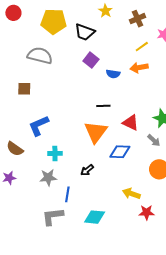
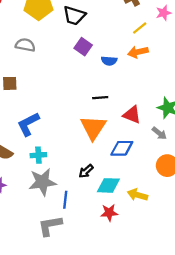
gray semicircle: (40, 56) -> (25, 45), size x0.7
cyan cross: (55, 153) -> (38, 155), moved
gray star: (48, 178) -> (43, 182), size x1.4
red star: (147, 212) -> (109, 213), moved
cyan diamond: (95, 217) -> (108, 185), moved

